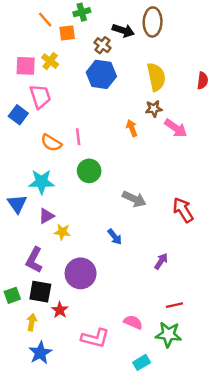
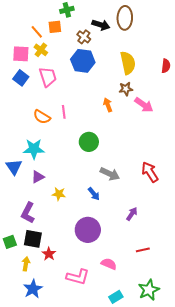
orange line: (45, 20) -> (37, 32), moved
pink trapezoid: (40, 96) -> (48, 77), moved
blue square: (18, 115) -> (21, 78), moved
green circle: (89, 171) -> (89, 142), moved
gray arrow: (134, 199) -> (110, 174), moved
yellow star: (62, 232) -> (59, 194), moved
purple circle: (81, 273) -> (88, 230), moved
green star: (168, 334) -> (149, 290), moved, turned -30

